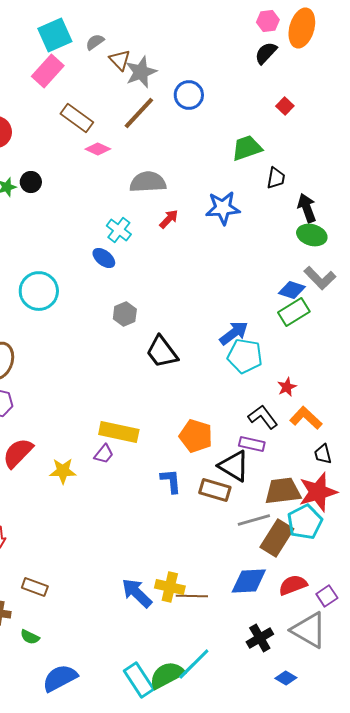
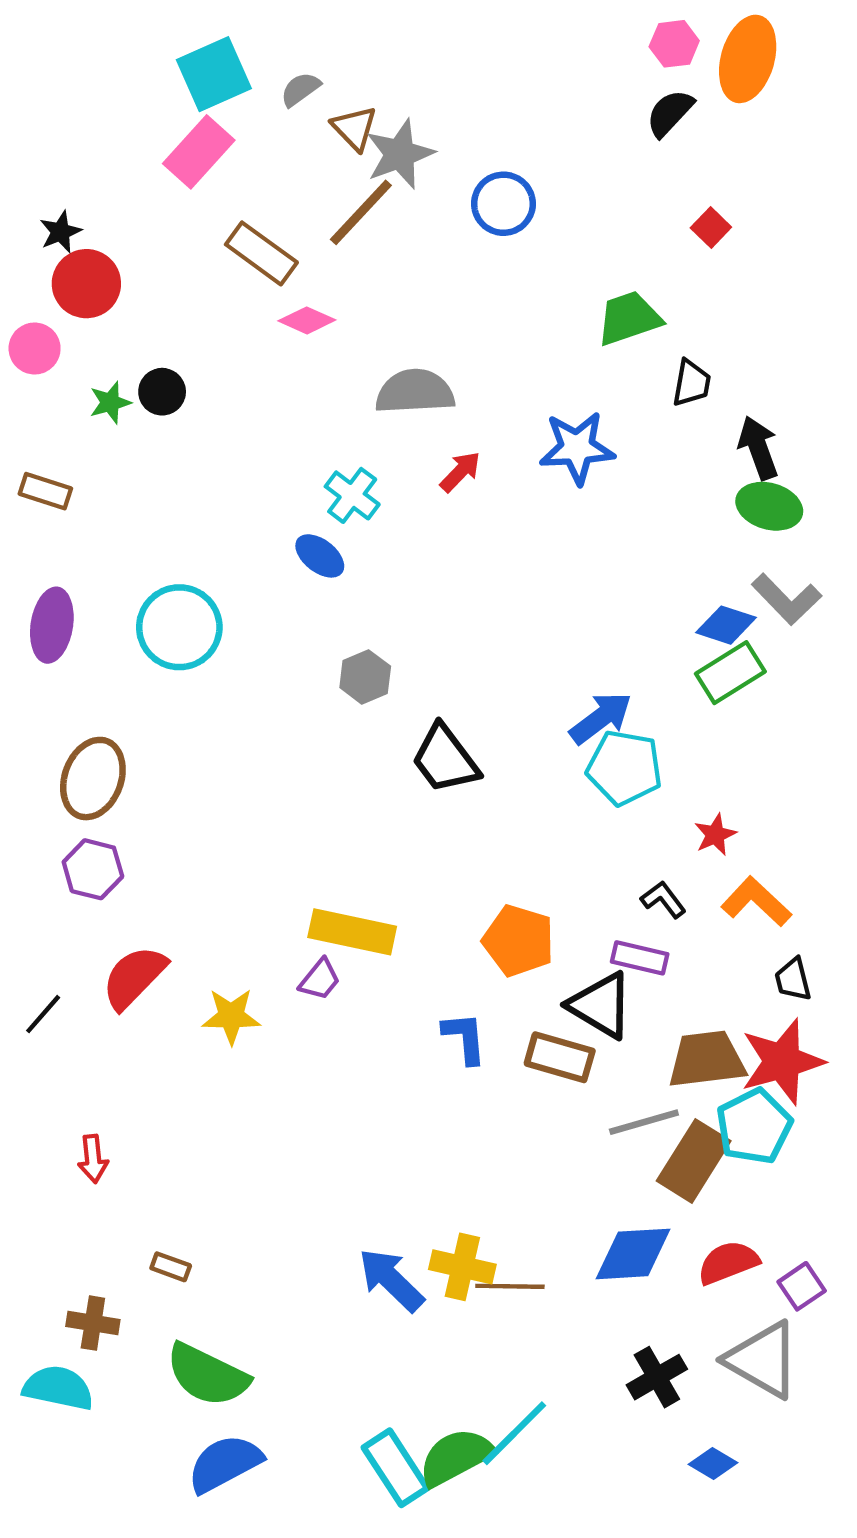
brown line: (139, 113) -> (361, 212), moved
black L-shape: (263, 417) -> (663, 900), size x0.7
brown rectangle: (35, 587) -> (171, 1267), size x0.7
green semicircle: (30, 637) -> (207, 1375), moved, size x2.0

